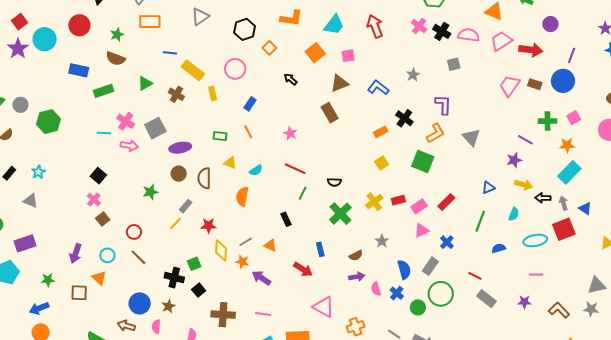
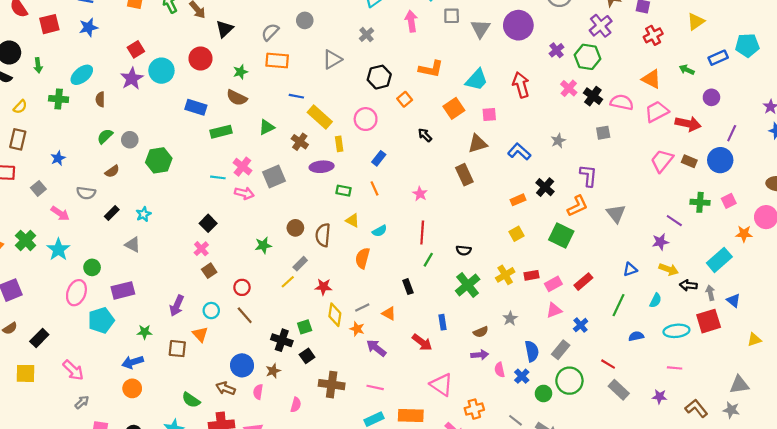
orange star: (567, 145) -> (744, 234), moved
purple ellipse: (180, 148) -> (322, 167), moved
red line: (295, 169) -> (422, 232), turned 65

